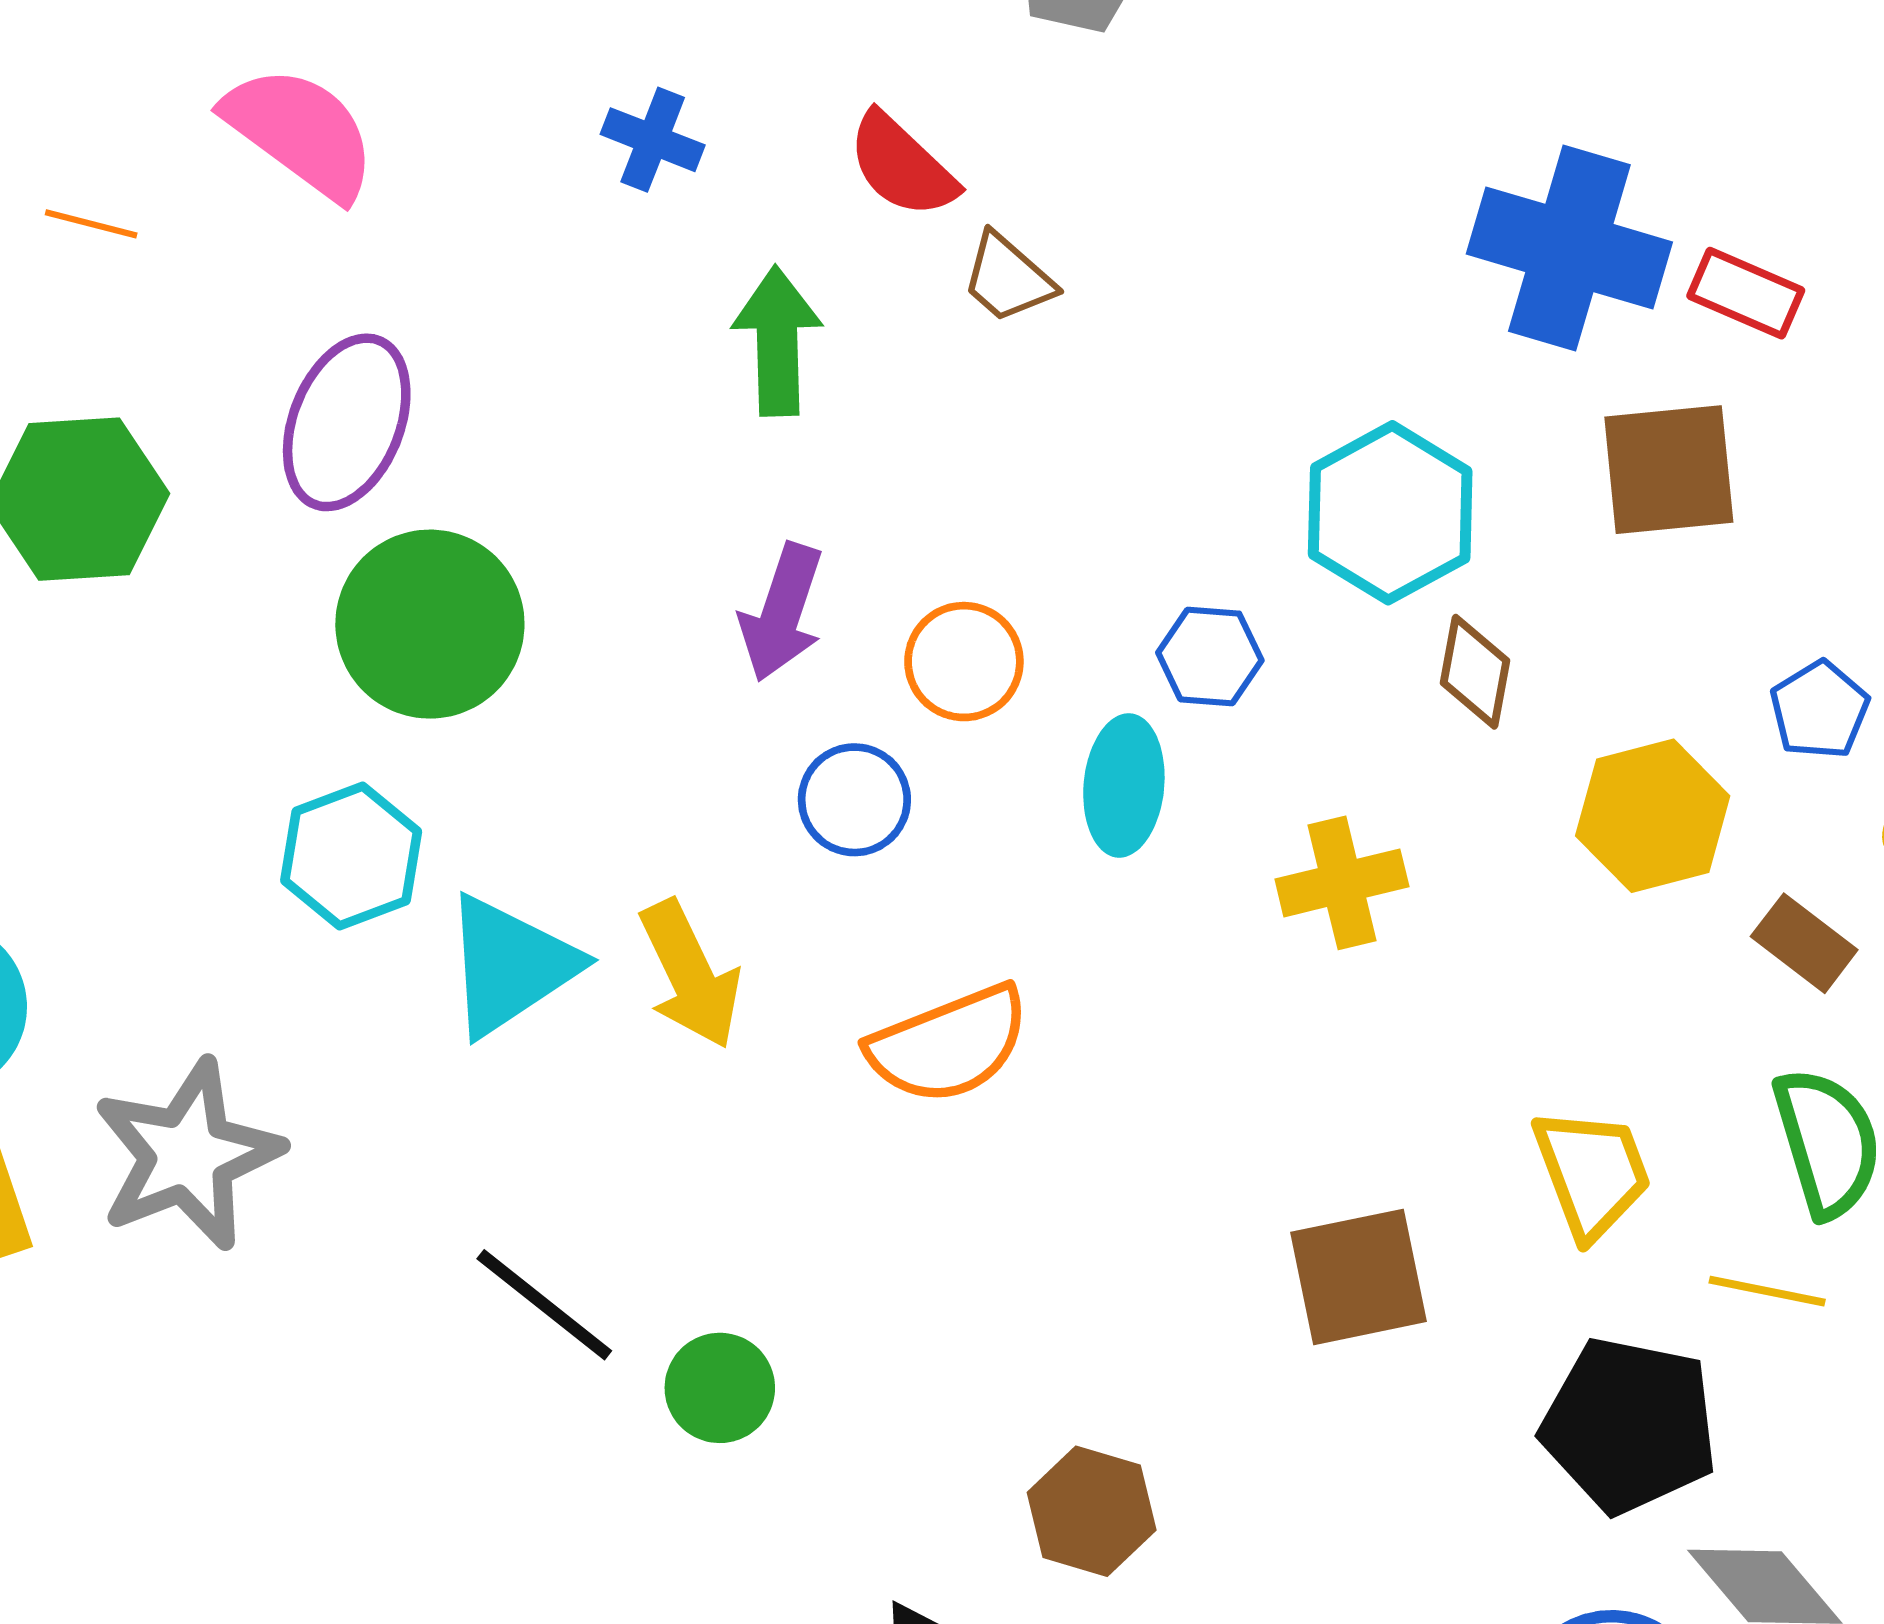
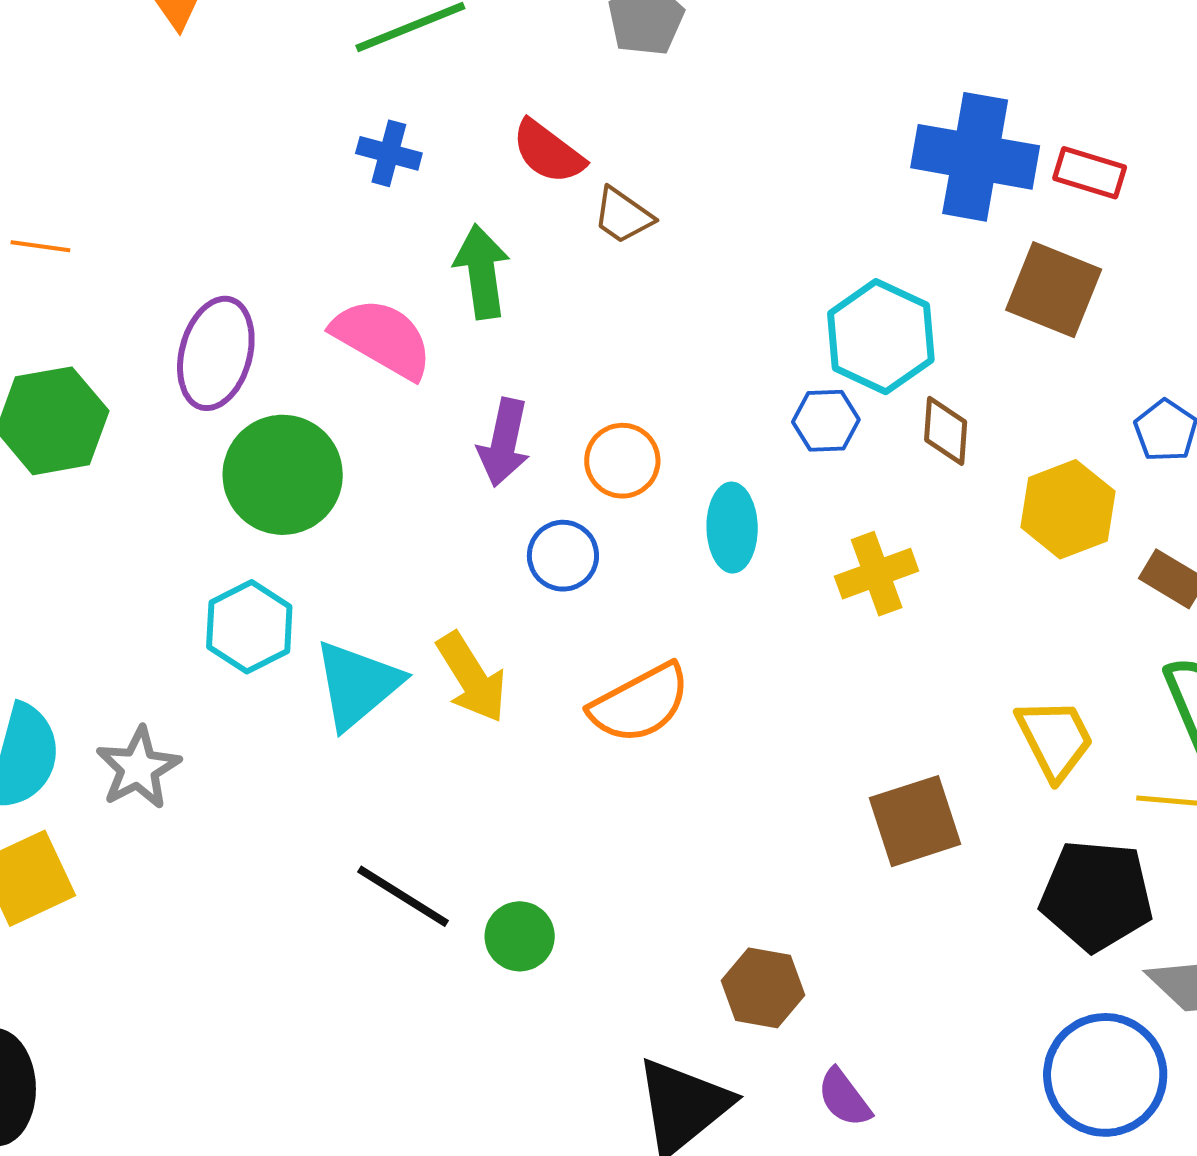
pink semicircle: (300, 132) -> (382, 338), moved
brown square: (1669, 470) -> (1054, 290), turned 34
blue hexagon: (1210, 656) -> (826, 421), moved
gray star: (188, 1155) -> (138, 768), moved, size x0.7

